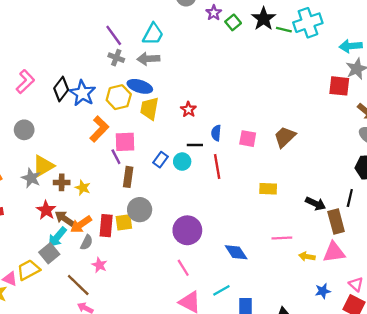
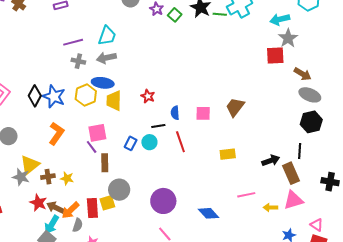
purple line: (114, 35) -> (73, 42), turned -60
orange L-shape: (99, 129) -> (56, 133), moved
black arrow: (316, 204) -> (271, 160), turned -36

